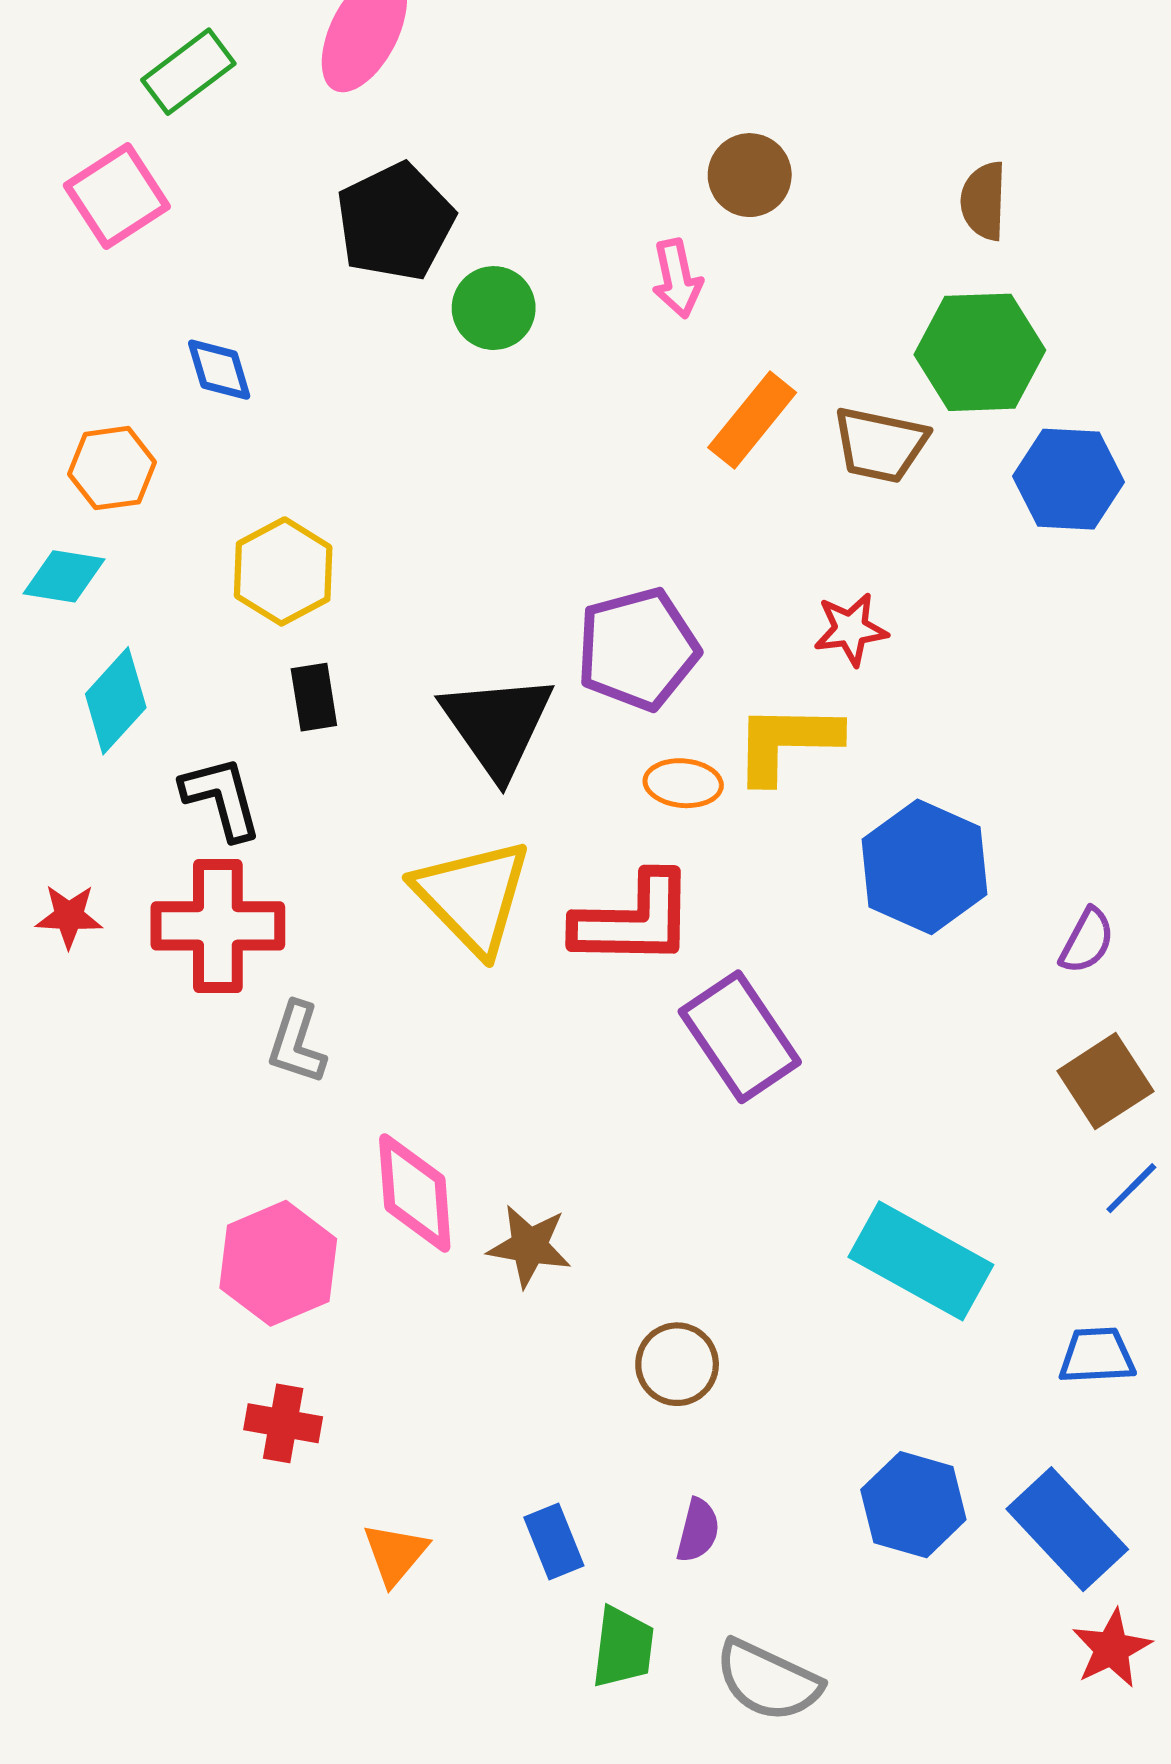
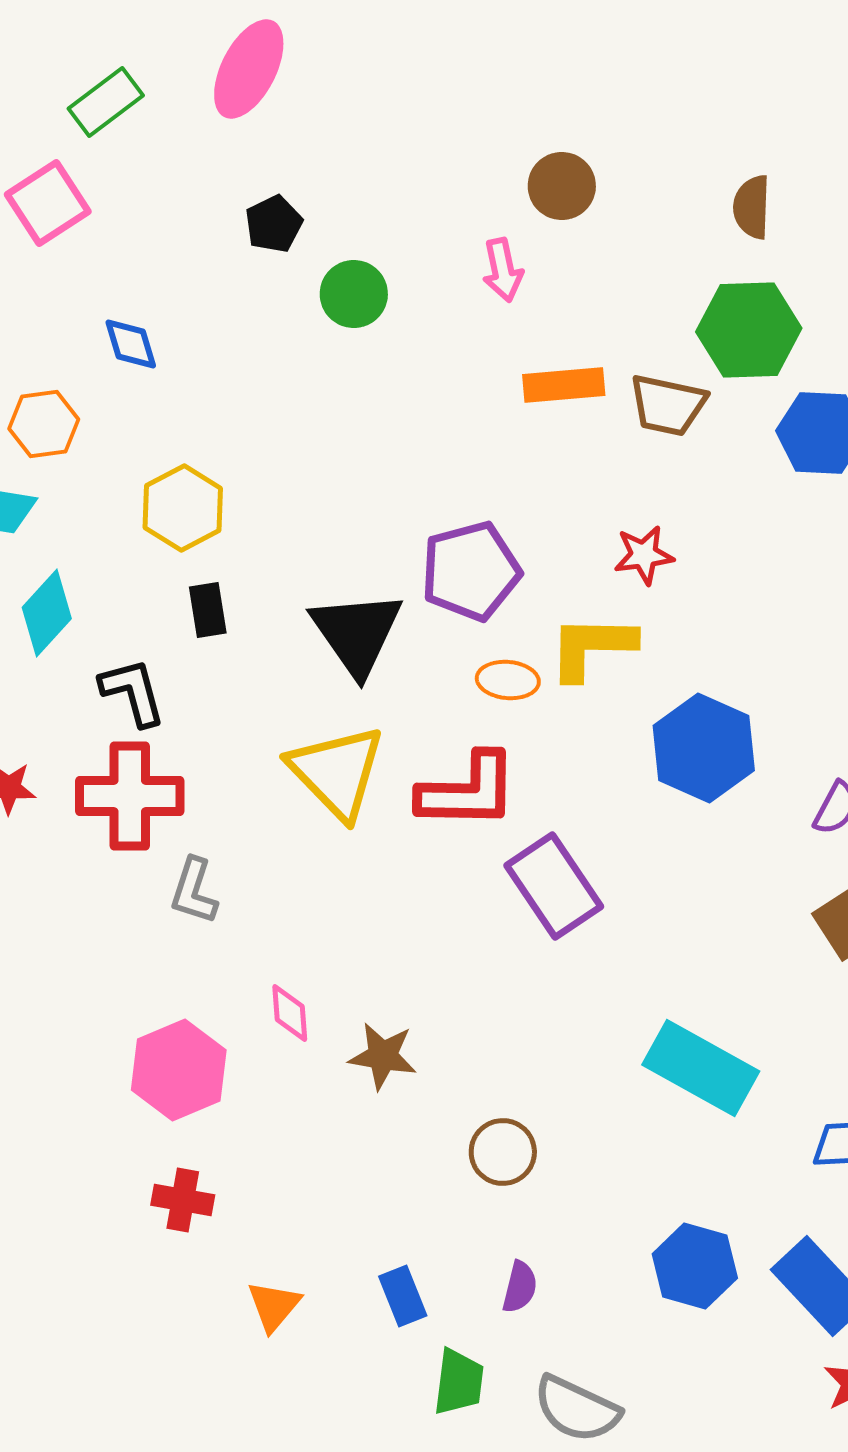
black pentagon: (395, 222) -> (274, 224), size x0.6
orange rectangle: (752, 420) -> (564, 385), turned 46
pink diamond: (415, 1193) -> (290, 1013), size x0.6

